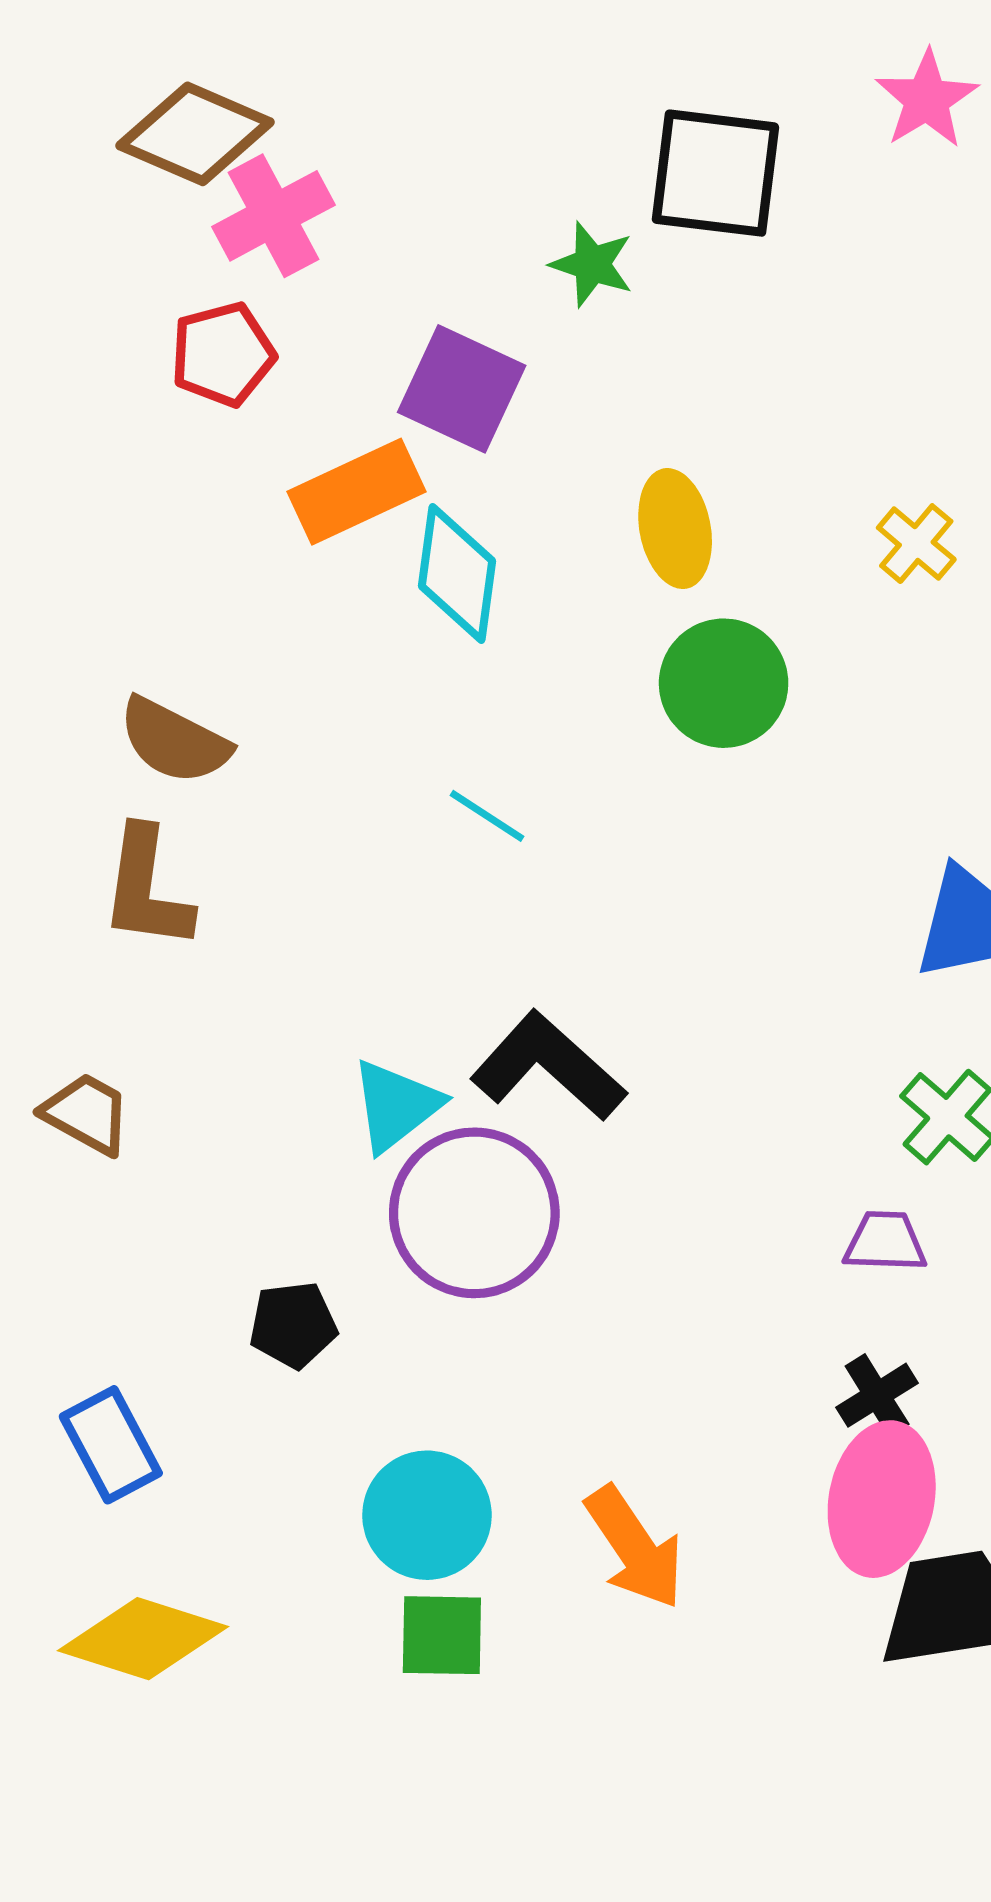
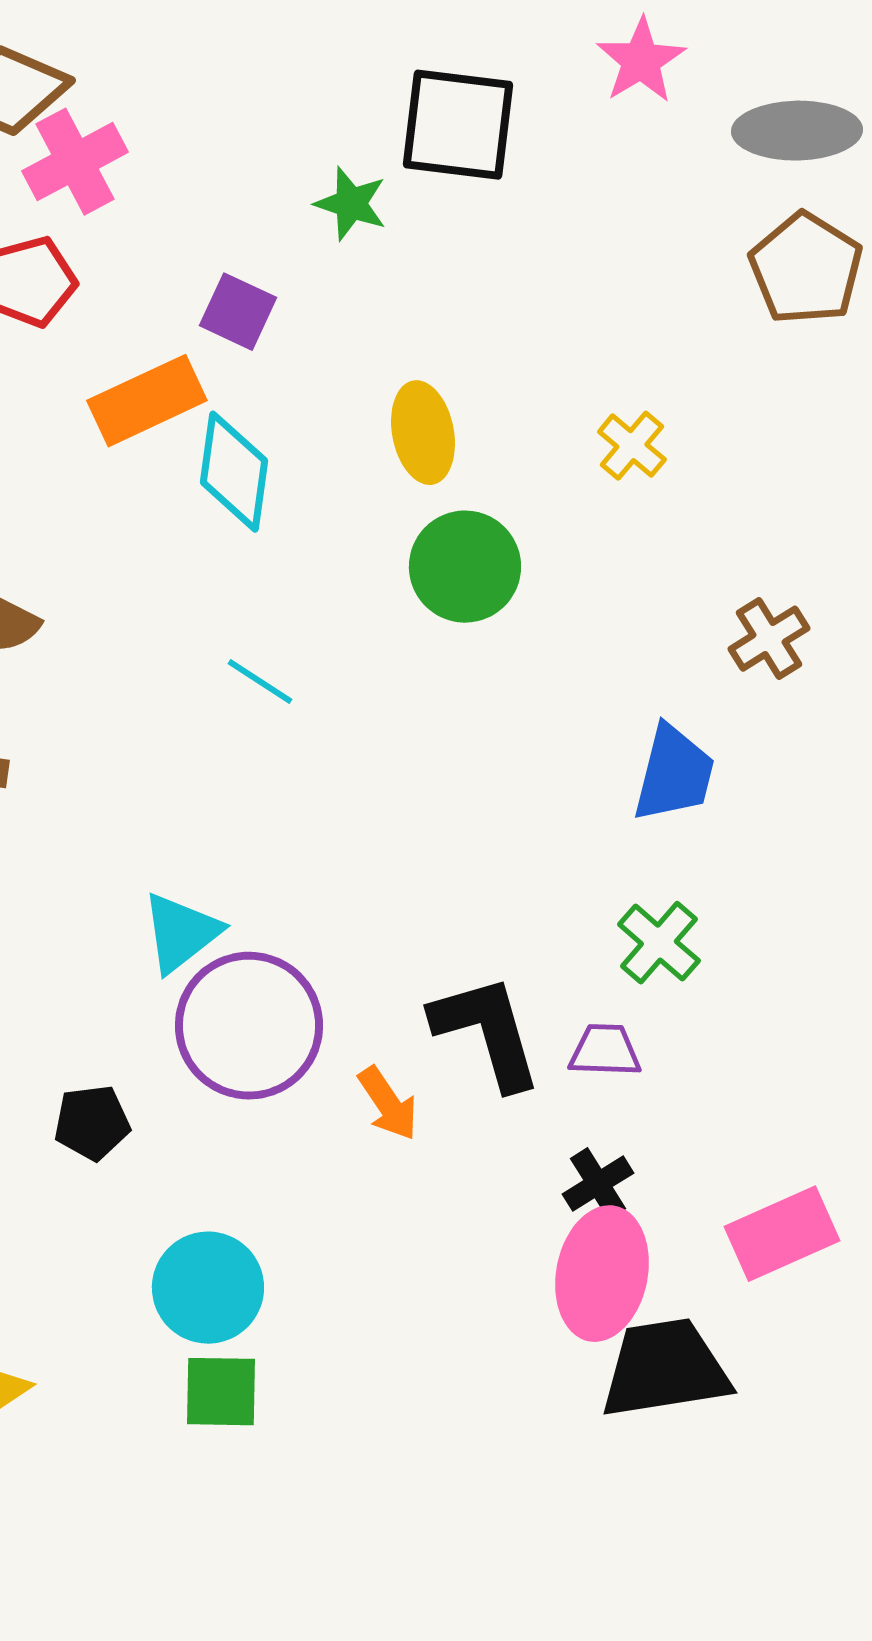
purple square: (462, 389) -> (238, 312), size x0.7
black L-shape: (548, 1066) -> (487, 1032), moved, turned 32
orange arrow: (635, 1548) -> (388, 1104), moved, size x0.7

